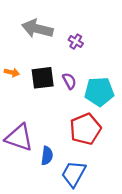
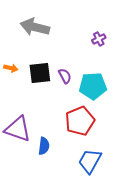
purple cross: (76, 42) -> (99, 39), moved, turned 32
blue trapezoid: (74, 174) -> (90, 161), moved

